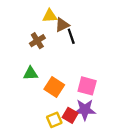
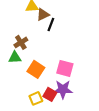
black line: (71, 36) -> (51, 24), turned 40
brown cross: (37, 41) -> (21, 42), moved

